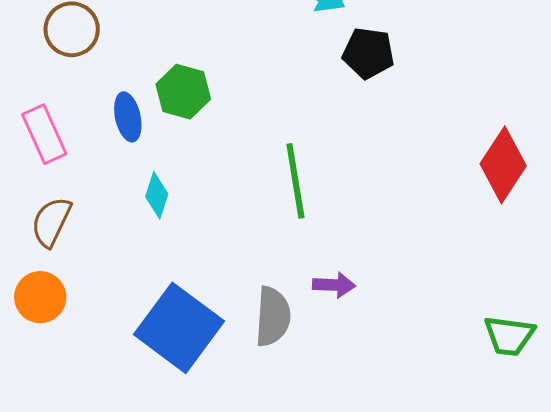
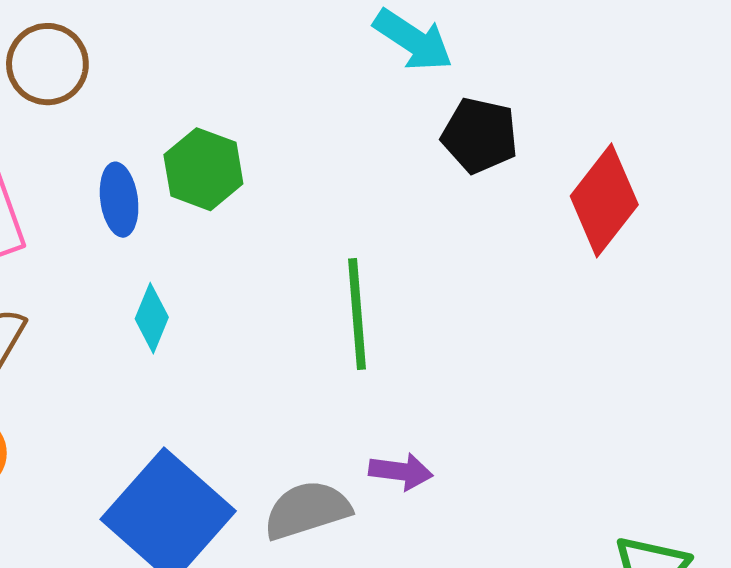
red diamond: (503, 165) -> (604, 200), moved
gray semicircle: (273, 316) -> (307, 510), turned -116

